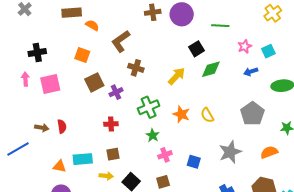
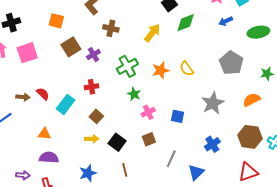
orange star: (181, 114) -> (161, 70), turned -30
red semicircle: (62, 126) -> (43, 94), turned -32
brown square: (113, 154) -> (96, 116), turned -32
cyan rectangle: (83, 159) -> (66, 104), moved, turned -42

